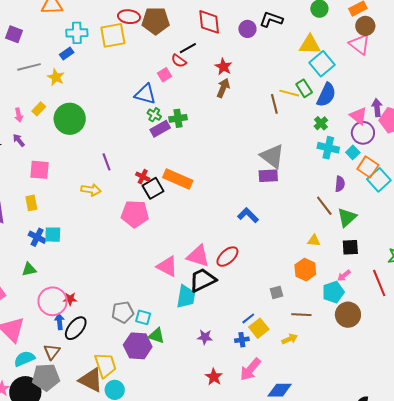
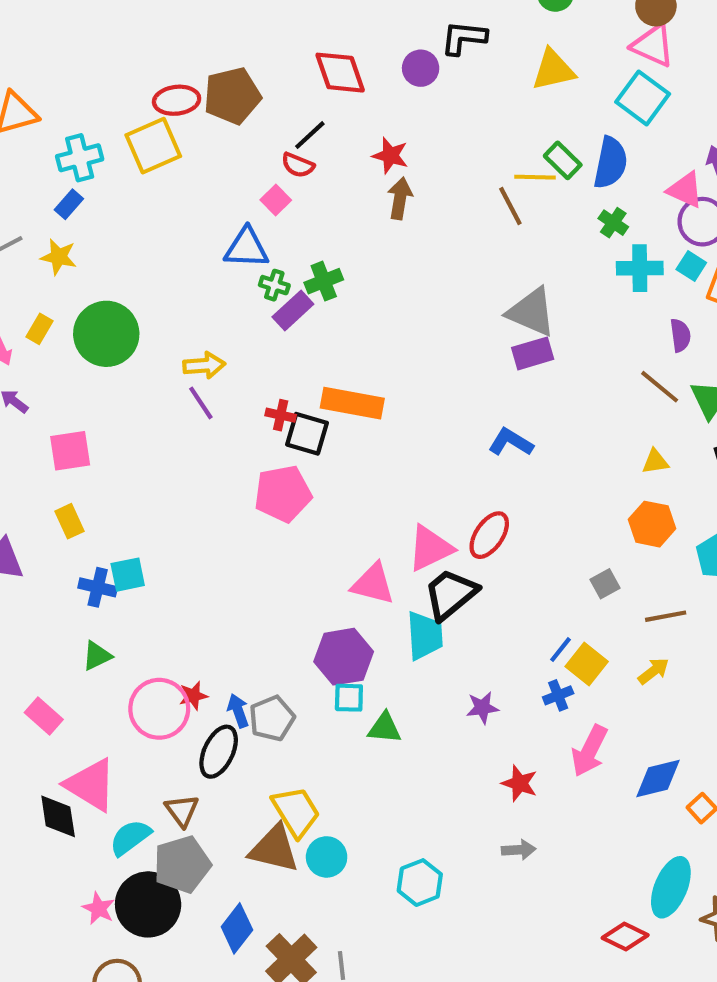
cyan square: (322, 64) -> (643, 98), moved
black square: (153, 188) -> (307, 434), turned -30
yellow arrow: (91, 190) -> (204, 365), moved
pink triangle: (198, 256) -> (430, 548), turned -30
gray pentagon: (123, 312) -> (272, 718), moved
blue arrow: (60, 322) -> (238, 711), moved
purple hexagon: (138, 346) -> (344, 657), moved

